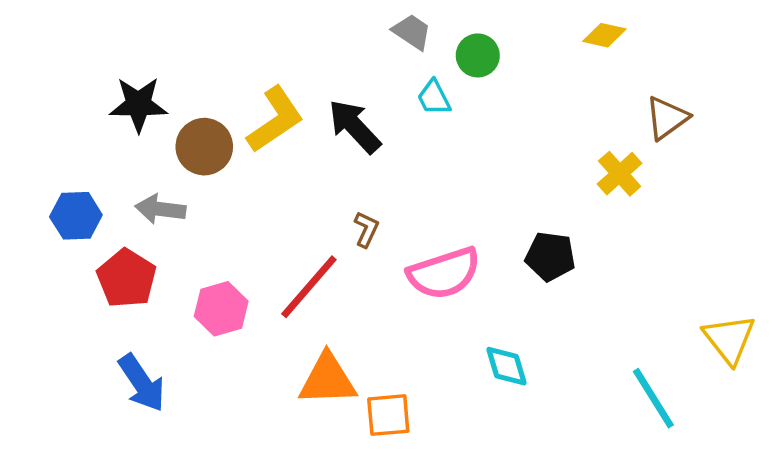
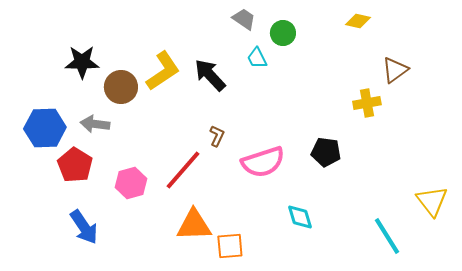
yellow cross: (620, 174) -> (367, 103), turned 32
blue hexagon: (76, 216) -> (45, 128), size x1.4

